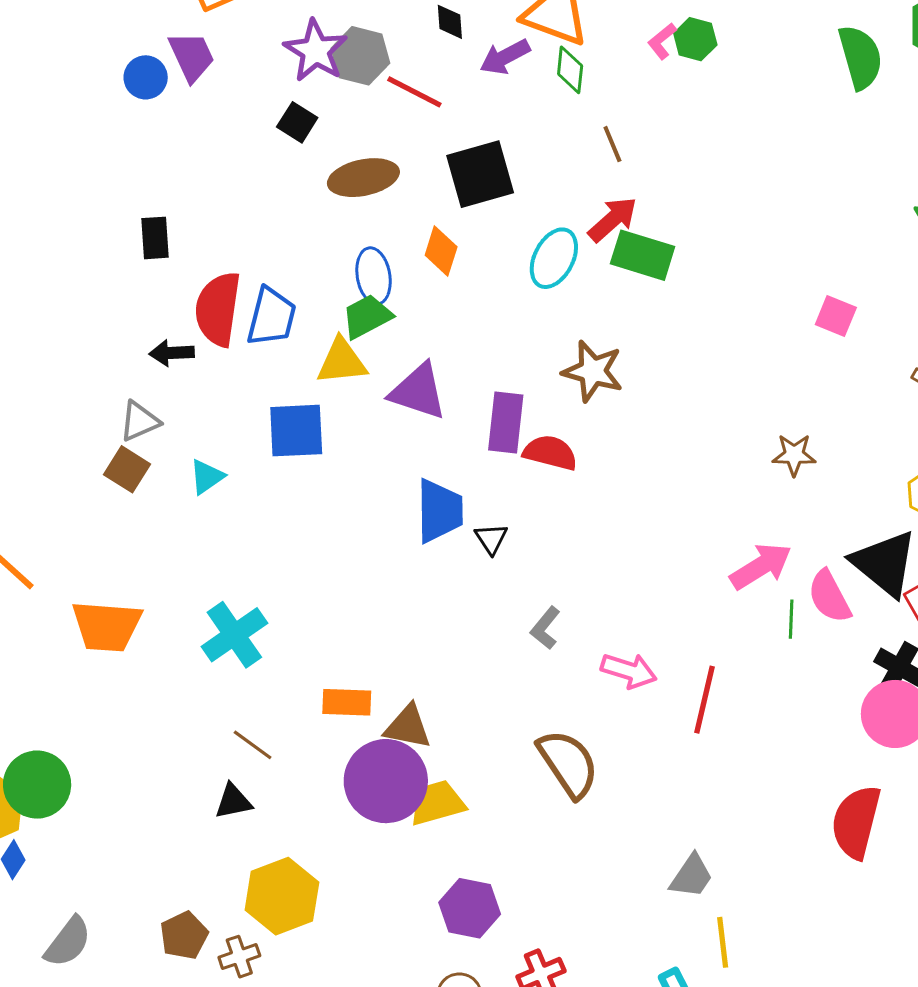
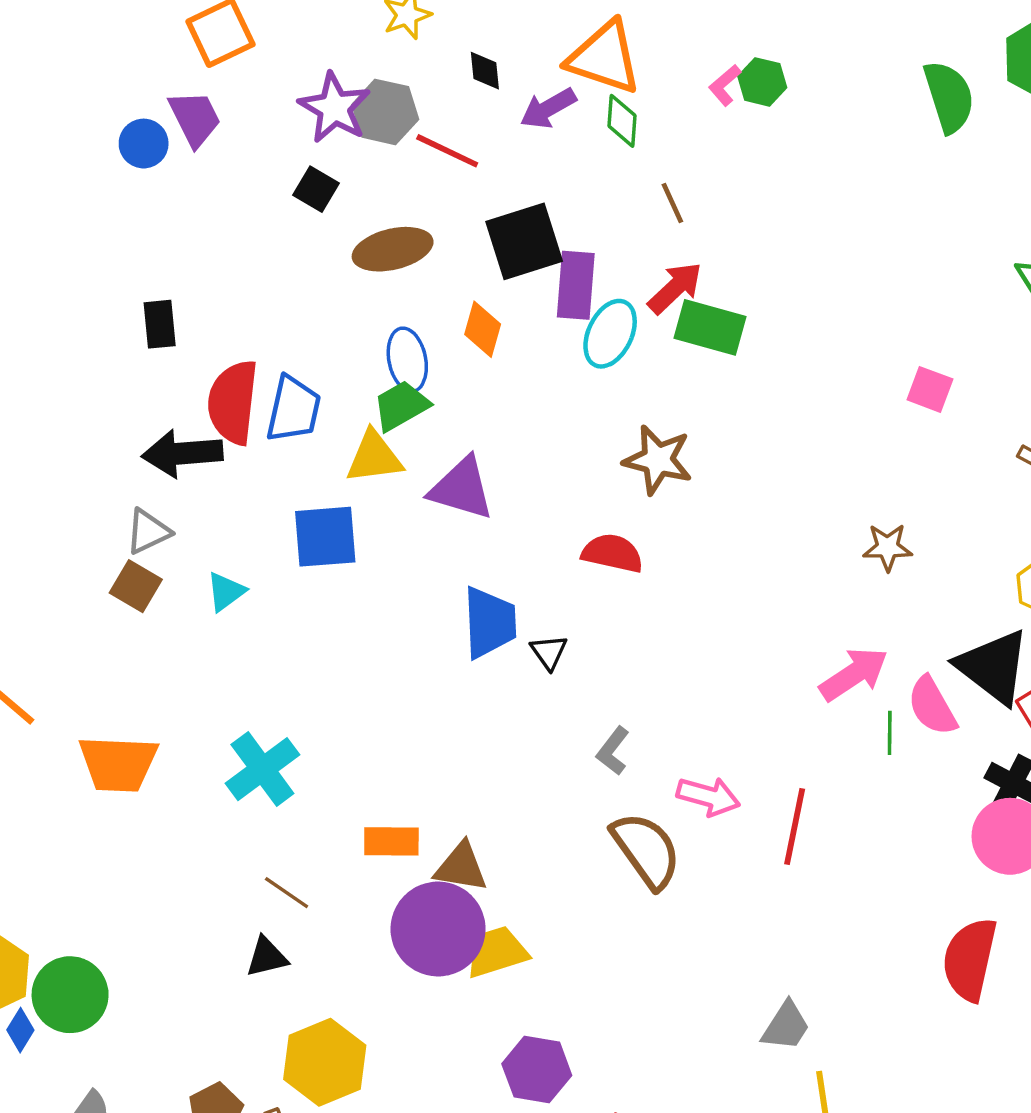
black arrow: (172, 353) -> (182, 453), size x1.6
purple rectangle: (506, 422) -> (576, 285), moved
brown semicircle: (568, 764) -> (646, 850), moved
green circle: (37, 785) -> (70, 995), moved

